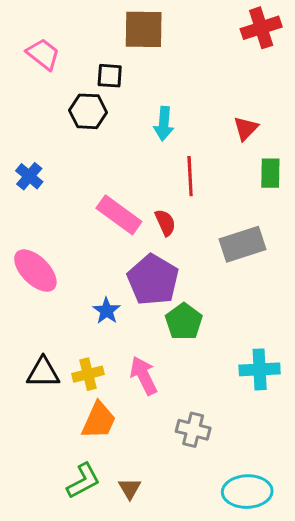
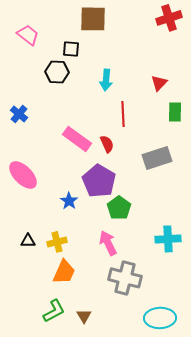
black triangle: (43, 373) -> (28, 241), size x0.7
pink arrow: (144, 376) -> (108, 243), moved
gray cross: (193, 430) -> (125, 278), size x1.5

